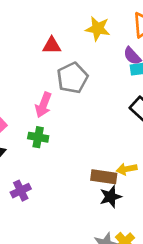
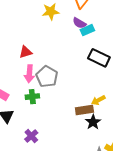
red triangle: (52, 46) -> (26, 52), moved
gray pentagon: (72, 78) -> (47, 77), moved

